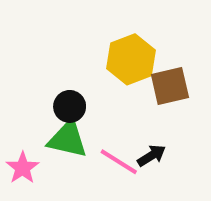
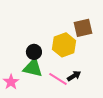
yellow hexagon: (131, 59) -> (64, 45), moved
brown square: (170, 86) -> (83, 28), moved

